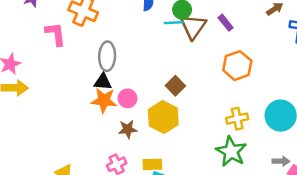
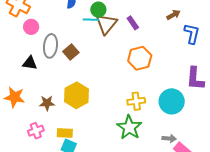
gray ellipse: (107, 56) -> (50, 46), moved
brown square: (175, 86) -> (71, 52), moved
pink circle: (128, 98) -> (31, 27), moved
orange star: (104, 100) -> (15, 97), moved

